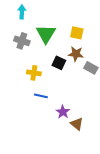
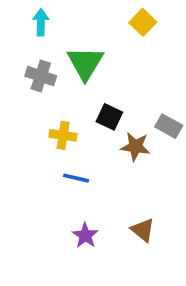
yellow square: (77, 33) -> (143, 22), moved, turned 32
brown star: (76, 54) -> (135, 147), moved
purple star: (63, 112) -> (85, 236), moved

